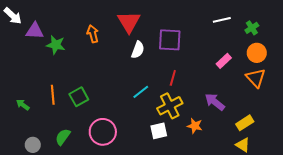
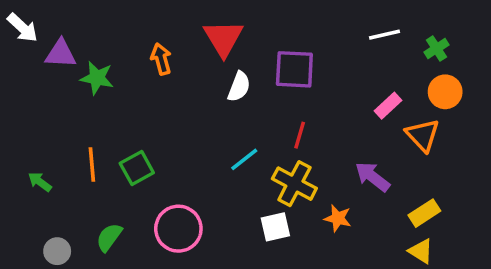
orange triangle: (256, 78) -> (423, 135), moved
yellow cross: (170, 106) -> (294, 184), turned -35

